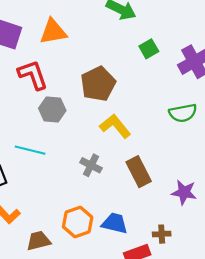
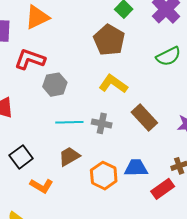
red L-shape: (33, 75) -> (30, 59), turned -36
brown pentagon: (98, 84) -> (109, 40), moved
cyan line: (30, 150) -> (69, 122), moved
brown trapezoid: (38, 241) -> (69, 156), moved

